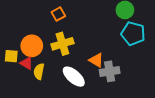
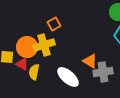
orange square: (58, 14) -> (54, 24), moved
yellow cross: (62, 44) -> (44, 45), moved

